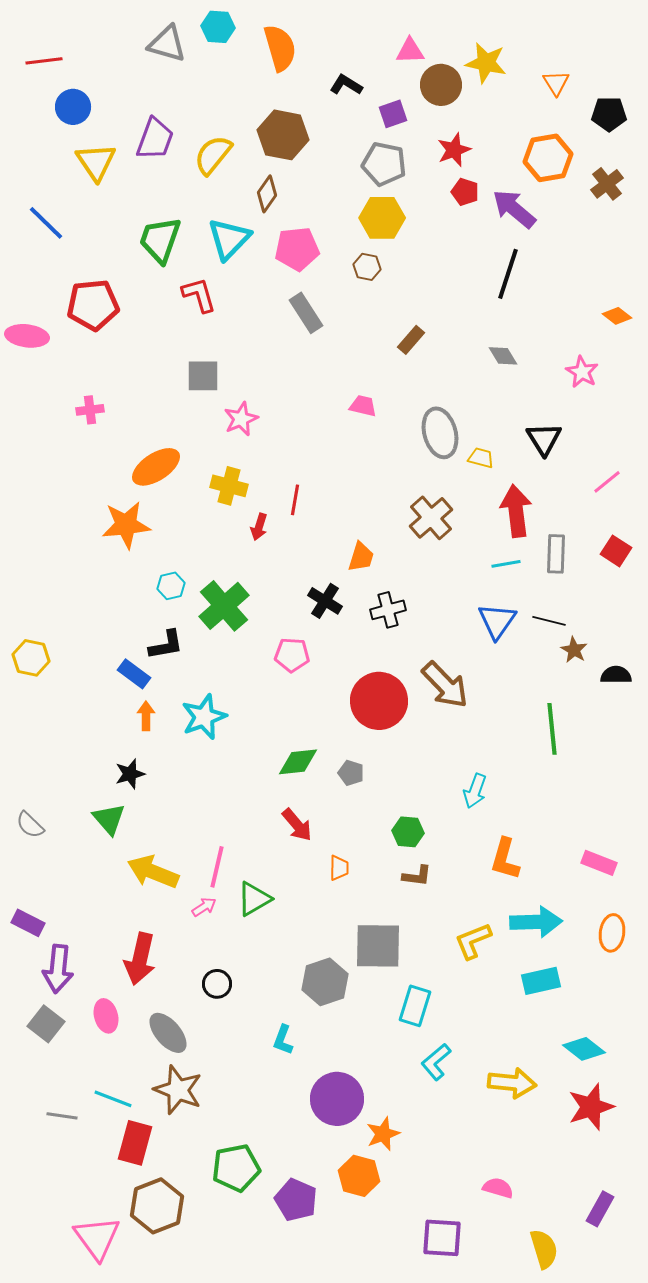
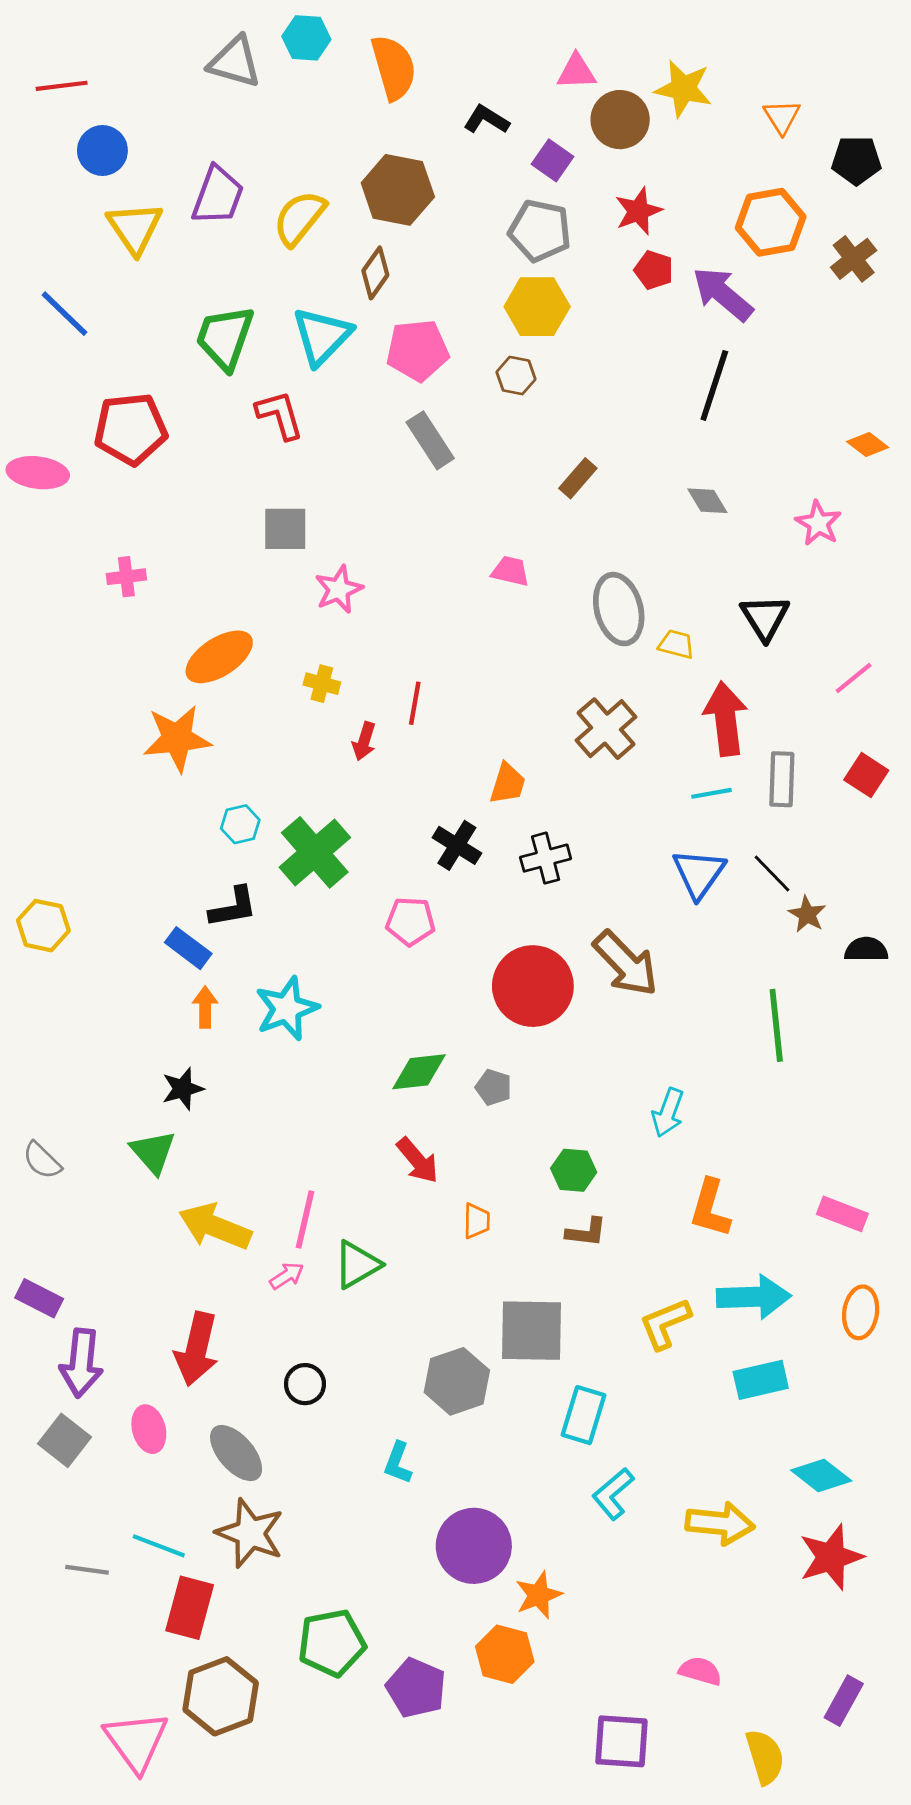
purple square: (393, 114) -> (553, 160), turned -36
yellow cross: (229, 486) -> (322, 684), size x0.7
black line: (549, 621) -> (772, 873), turned 32

